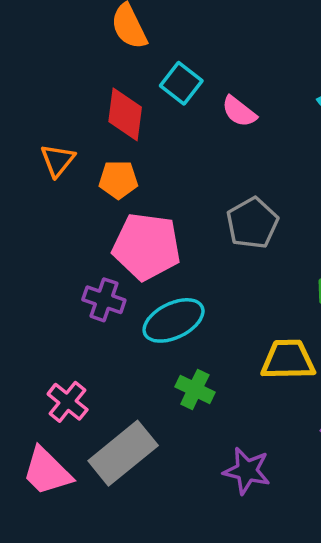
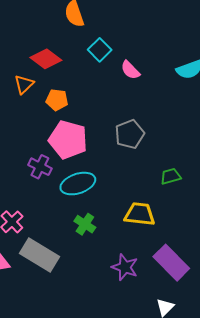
red diamond: (125, 114) -> (46, 59), moved, turned -68
gray rectangle: (123, 453) -> (40, 255), turned 63
purple star: (247, 471) -> (125, 267), moved

